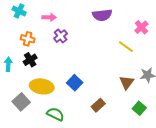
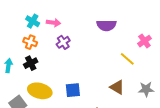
cyan cross: (19, 11) -> (33, 21), moved
blue square: (75, 83) -> (73, 90), turned 35
brown triangle: (127, 83) -> (117, 87), moved, turned -42

